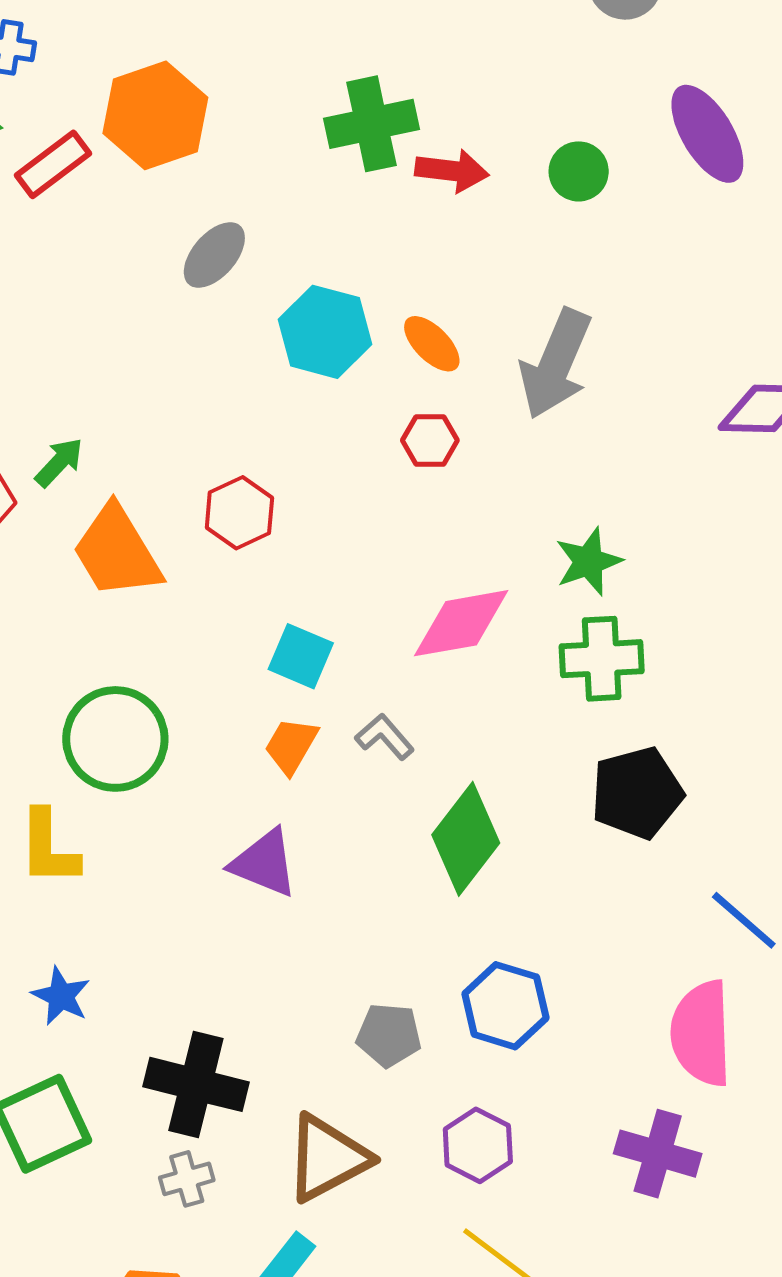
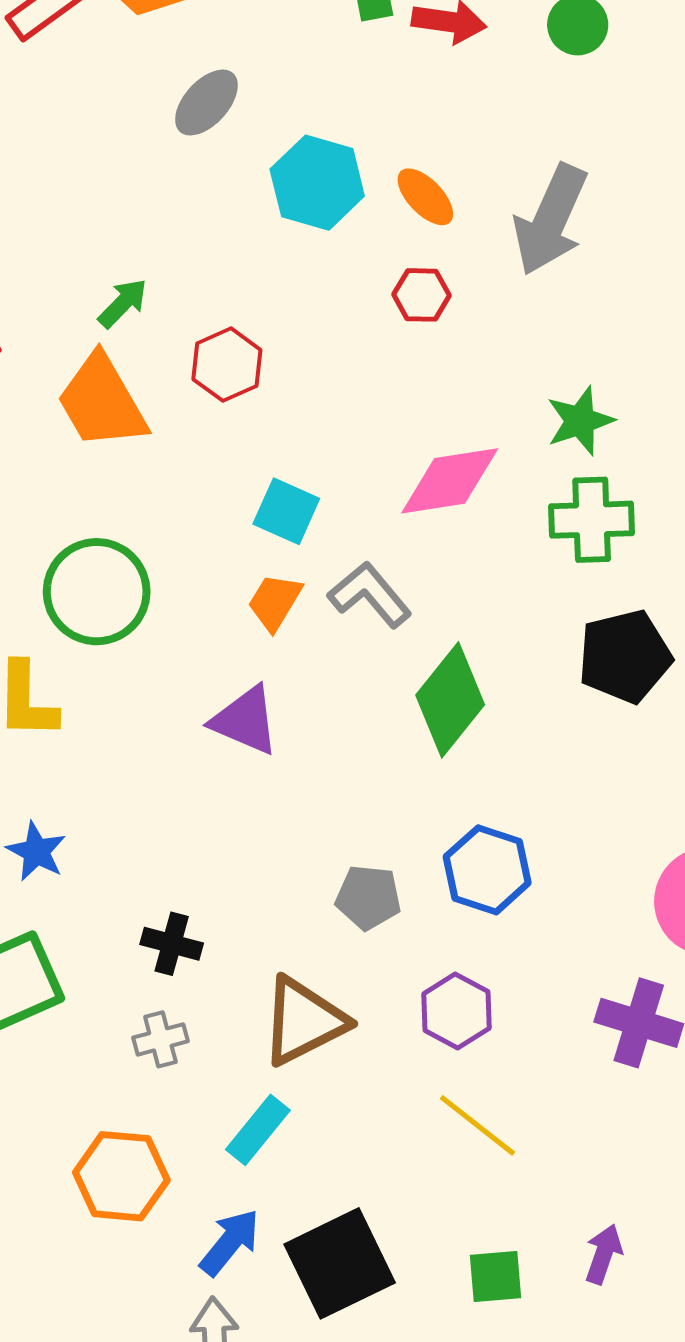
green arrow: (59, 462) -> (123, 303), moved
gray L-shape: (385, 737) -> (370, 595), size x1.4
black cross: (196, 1084) -> (172, 944), size x0.6

